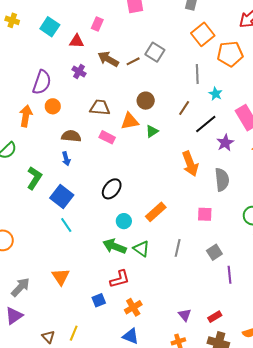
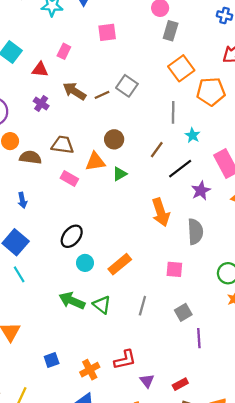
brown semicircle: (71, 136) -> (30, 157), moved
cyan circle: (124, 221) -> (85, 263), moved
red L-shape: (120, 279) -> (125, 360), moved

